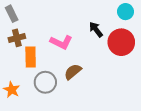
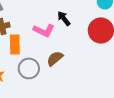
black arrow: (96, 30) -> (64, 18), moved

